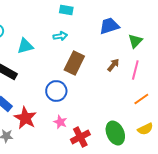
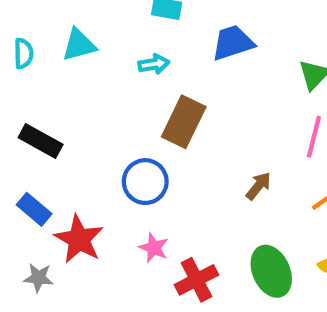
blue trapezoid: (109, 26) -> (233, 43), moved
cyan triangle: (25, 46) -> (79, 45), moved
brown arrow: (113, 65) -> (258, 186), moved

